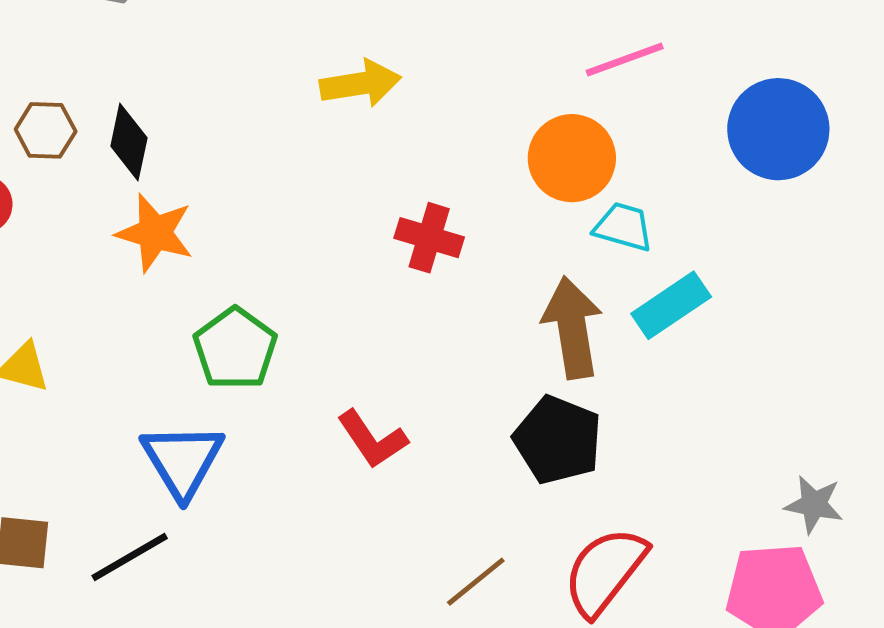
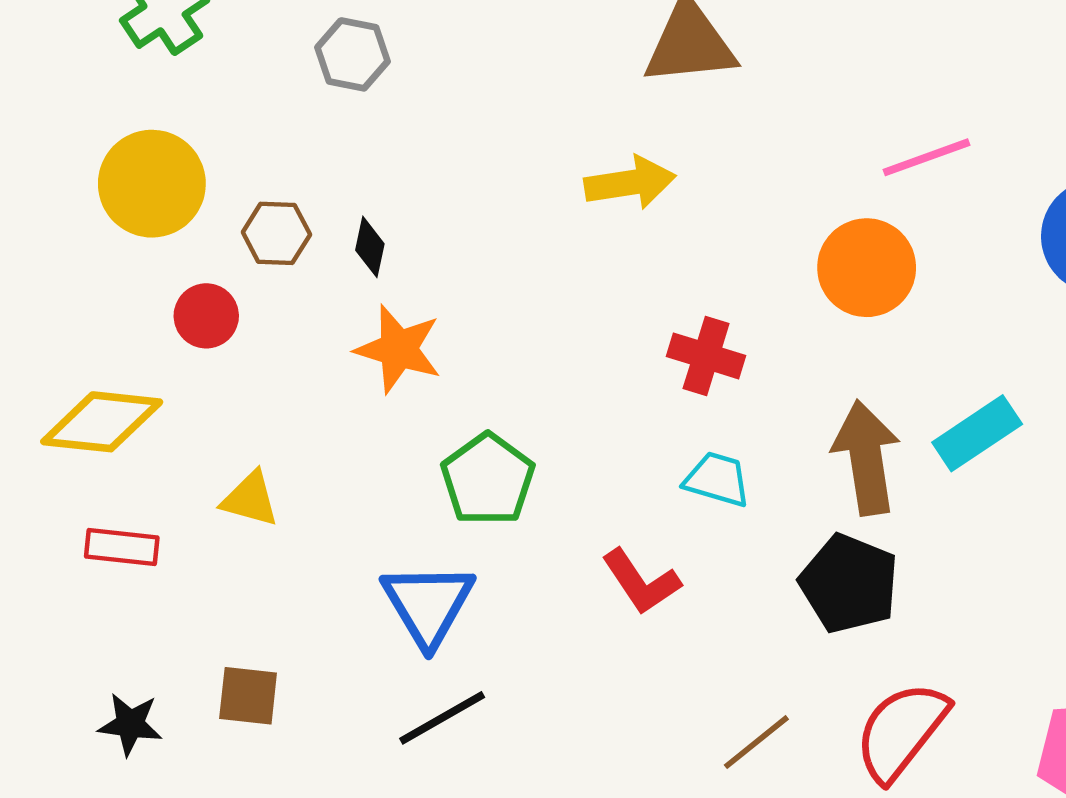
black diamond: (129, 142) -> (370, 247), size x0.7
cyan trapezoid: (623, 227) -> (717, 479), moved
black line: (130, 557) -> (442, 718), moved

